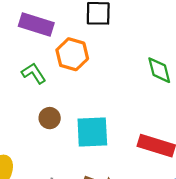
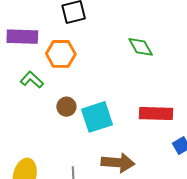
brown circle: (50, 118) -> (66, 107), moved

